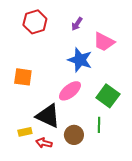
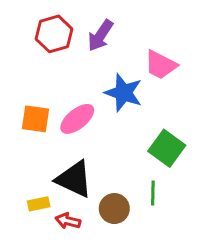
purple arrow: (77, 24) -> (100, 36), moved, size x1.5
pink ellipse: (70, 91) -> (77, 119), moved

